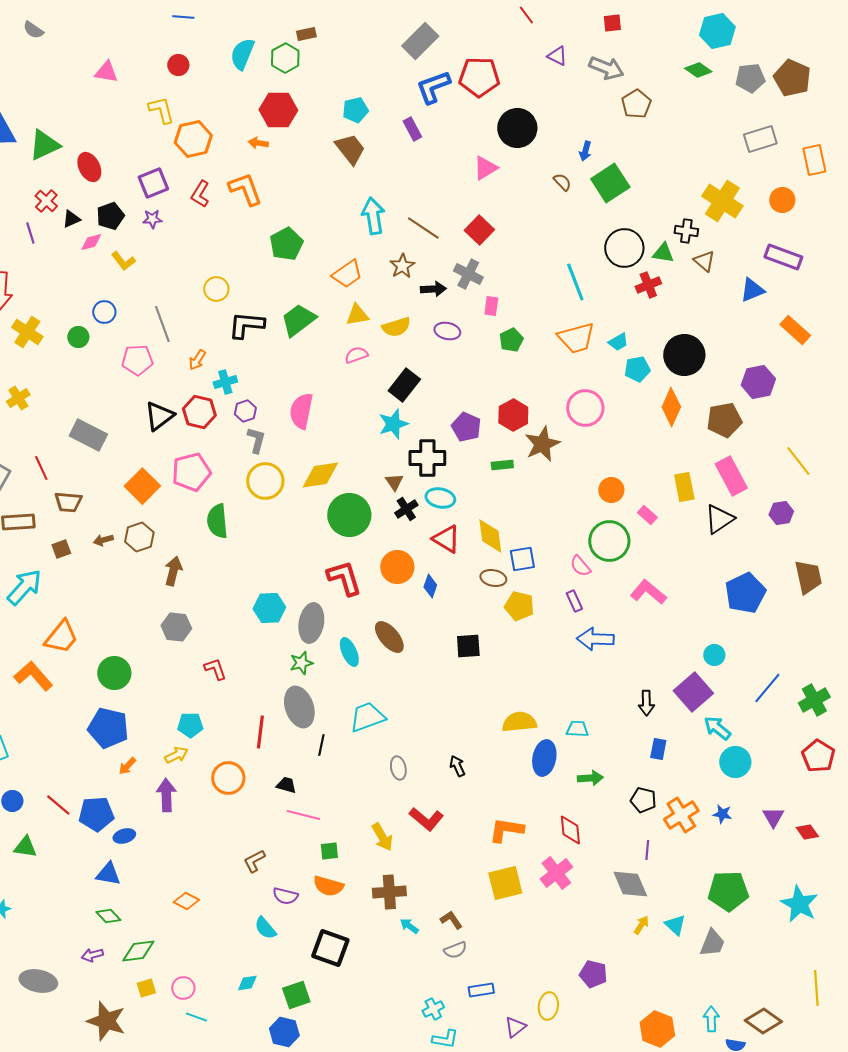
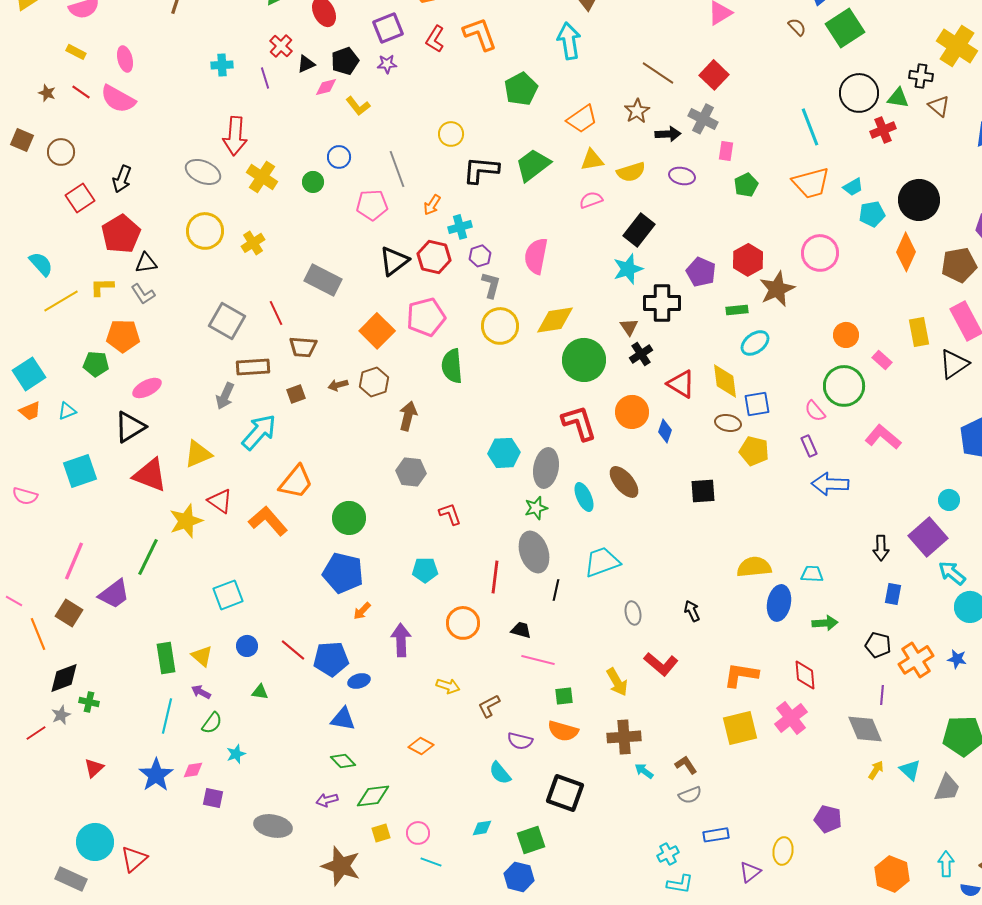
cyan arrow: (373, 216) -> (569, 41), moved
cyan ellipse: (440, 498) -> (755, 343), moved, turned -48
yellow arrow: (176, 755) -> (448, 686), moved, turned 45
green triangle: (25, 847) -> (260, 692), size x0.7

